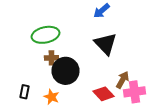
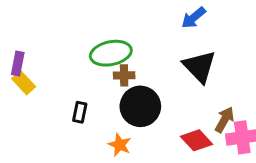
brown cross: (52, 58) -> (124, 75), moved
black rectangle: (24, 92) -> (80, 112), moved

